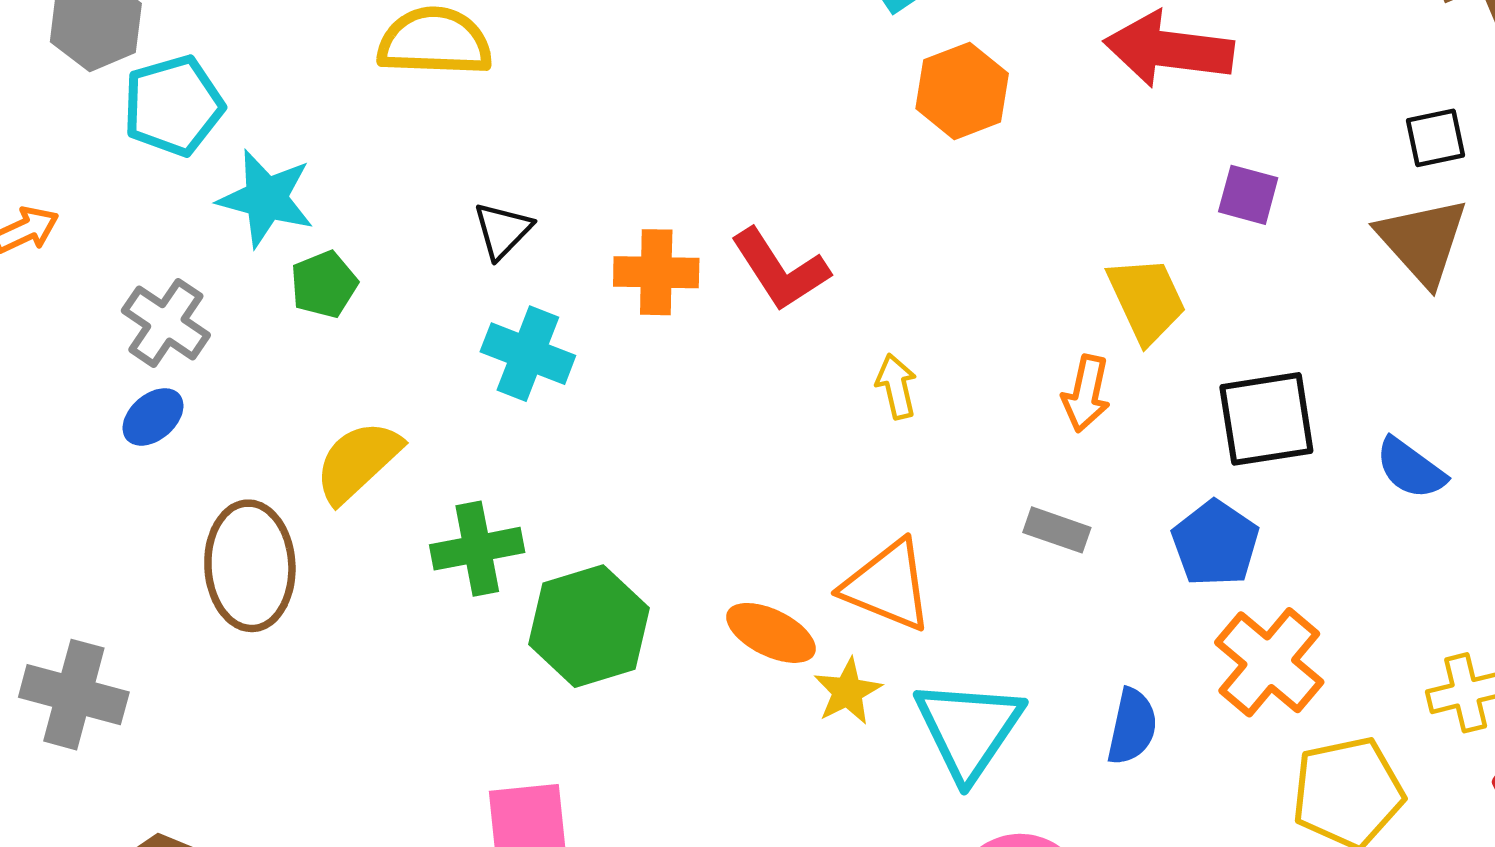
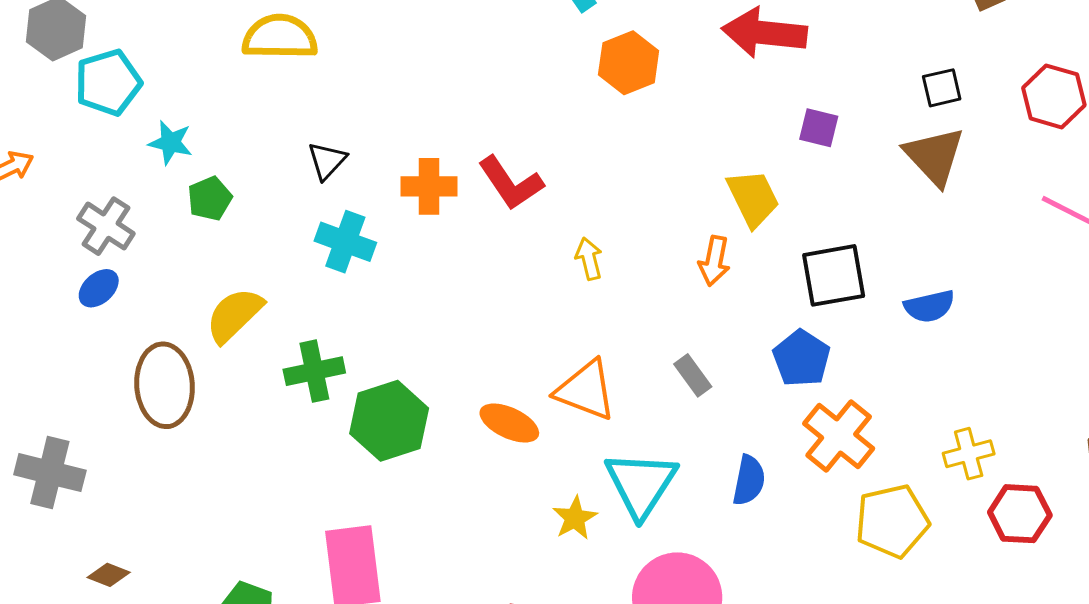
cyan star: (266, 198) -> (170, 143), size x0.7
blue semicircle: (1411, 468) -> (929, 306), turned -48
gray rectangle: (1057, 530) -> (693, 375), moved, turned 36
yellow star: (848, 691) -> (575, 518), moved

